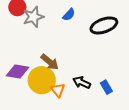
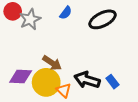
black arrow: (82, 82) -> (87, 80), size x1.4

